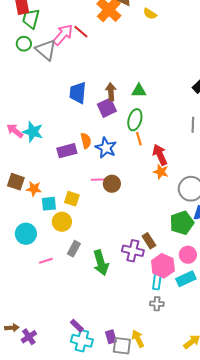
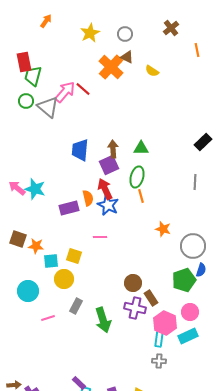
red arrow: (160, 155) -> (105, 189), moved
brown circle: (112, 184) -> (133, 283), moved

